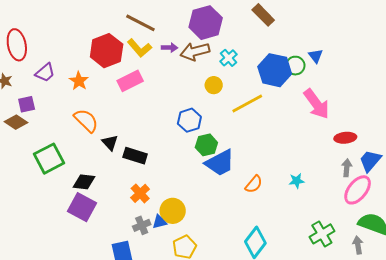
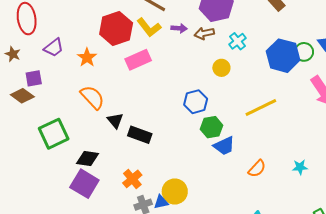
brown arrow: (195, 52) -> (204, 33), size x0.7
yellow line: (247, 104) -> (261, 107), moved
blue trapezoid: (220, 163) -> (224, 146), size x0.7
orange cross: (140, 193) -> (132, 179), moved

